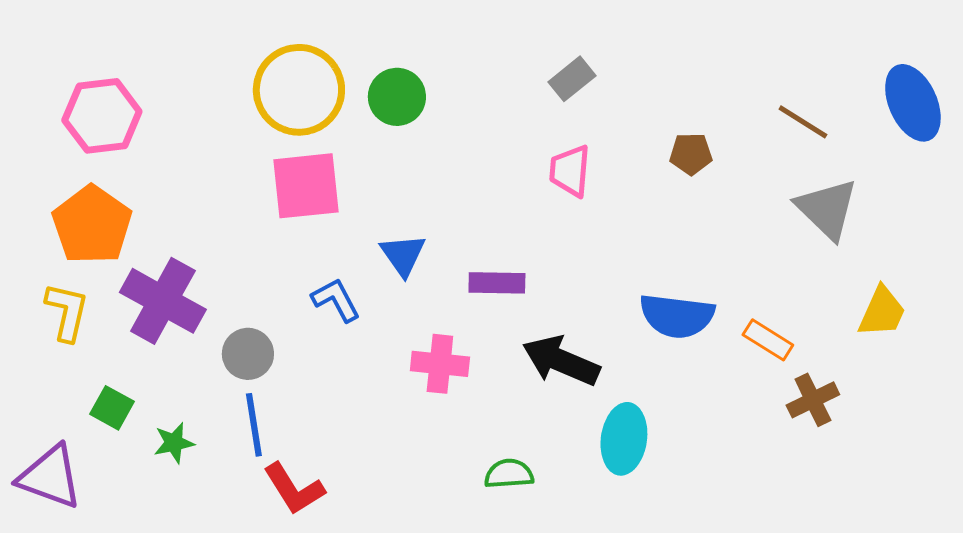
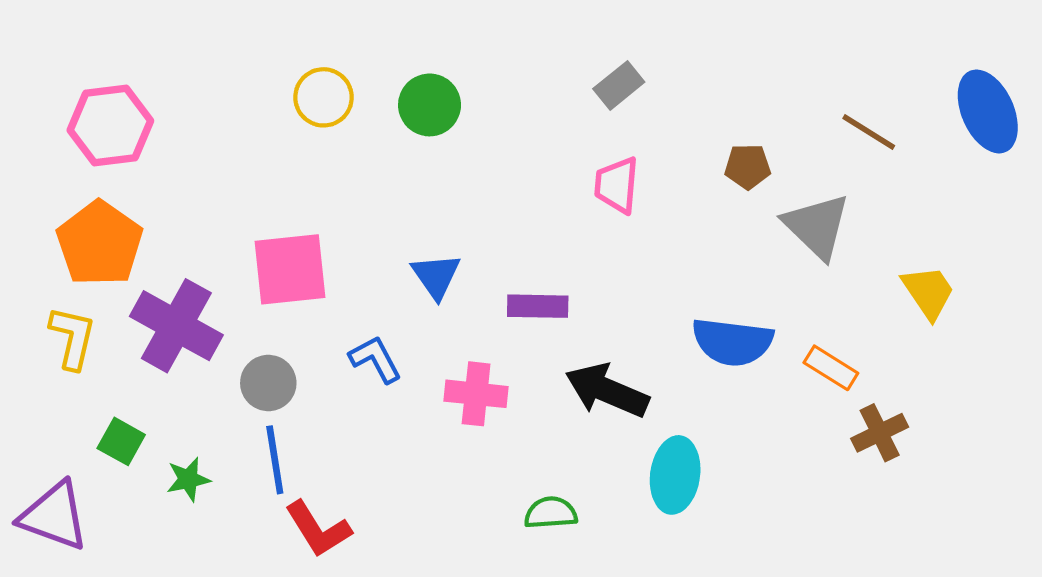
yellow circle: (299, 90) -> (323, 97), size x0.6
pink square: (306, 186) -> (290, 269), moved
gray triangle: (827, 209) -> (817, 226), moved
blue L-shape: (336, 300) -> (375, 359), moved
yellow trapezoid: (882, 312) -> (928, 292), moved, turned -58

